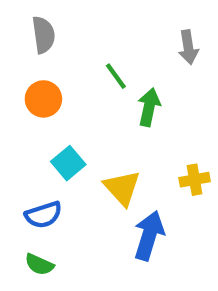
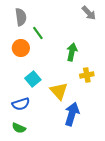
gray arrow: (188, 47) -> (89, 13), moved, turned -35
green line: (116, 76) -> (38, 33), moved
yellow cross: (195, 180) -> (87, 75), moved

